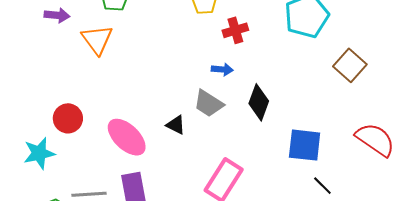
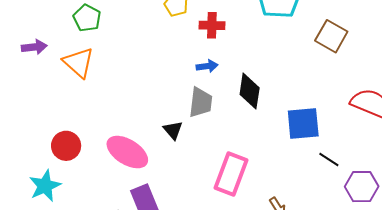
red cross: (235, 30) -> (212, 25), turned 30
gray trapezoid: (209, 103) -> (201, 102), turned -104
black triangle: (176, 125) -> (173, 130), turned 35

